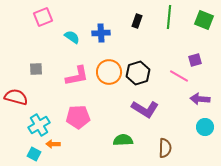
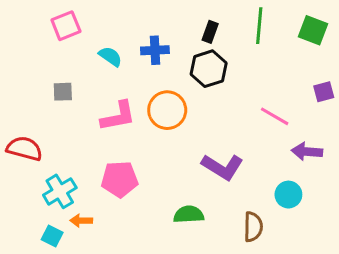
purple square: (195, 60) -> (324, 92), moved
gray square: (36, 69) -> (63, 92), moved
black hexagon: (138, 73) -> (209, 69), moved
cyan circle: (205, 127) -> (288, 195), moved

